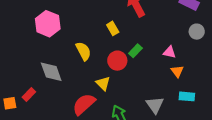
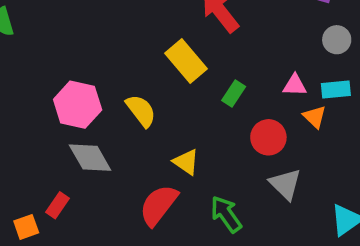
pink hexagon: (48, 24) -> (78, 105), moved
yellow rectangle: (113, 28) -> (186, 61), size x1.6
red circle: (117, 61) -> (268, 137), moved
cyan rectangle: (187, 96) -> (336, 89), moved

